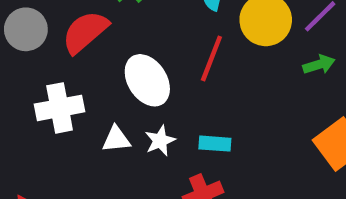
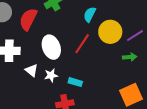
red semicircle: (85, 32) -> (28, 19), turned -35
white triangle: (116, 139) -> (32, 70), turned 32

